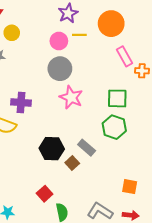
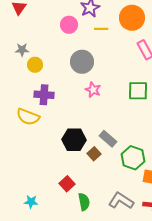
yellow circle: (12, 33) -> (35, 65), moved
pink circle: (59, 41) -> (69, 25), moved
pink star: (71, 97) -> (93, 90), size x0.7
green hexagon: (114, 127) -> (133, 158), moved

